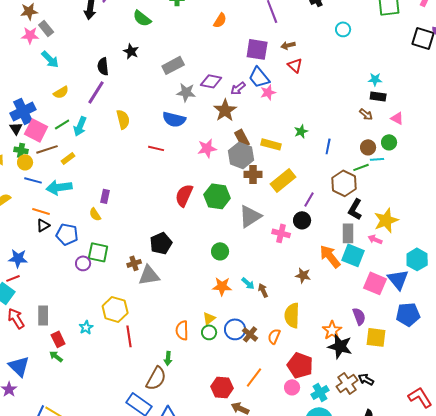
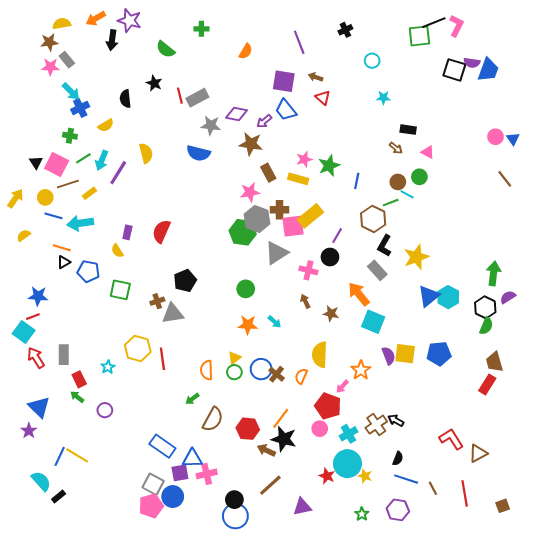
brown arrow: (288, 45) -> (316, 77), turned 32
cyan star: (375, 79) -> (383, 98), moved
yellow semicircle: (61, 92) -> (106, 125), moved
purple line: (96, 92) -> (118, 173), moved
pink star: (268, 92) -> (304, 159), moved
brown star: (225, 110) -> (251, 144), turned -30
blue cross: (23, 111) -> (80, 108), moved, size x0.7
green star: (301, 131) -> (329, 166), size x1.5
red line: (156, 148) -> (180, 96), moved, turned 63
pink star: (207, 148) -> (250, 192), moved
green cross: (21, 150) -> (70, 136), moved
gray hexagon: (241, 155) -> (257, 219), moved
cyan line: (377, 159) -> (407, 194), turned 32
red semicircle: (184, 195) -> (161, 231), moved
gray rectangle: (348, 233) -> (377, 270), turned -42
pink arrow: (375, 239) -> (342, 387), moved, turned -72
cyan square: (353, 255) -> (373, 322), moved
purple circle: (83, 263) -> (105, 410), moved
blue triangle: (398, 279) -> (429, 296), moved, turned 30
pink square: (375, 283) -> (293, 226), moved, turned -30
brown arrow: (263, 290) -> (305, 301), moved
red line: (129, 336) -> (162, 359), moved
yellow square: (376, 337) -> (405, 354), moved
black star: (340, 346) -> (284, 439), moved
green arrow: (168, 358) -> (192, 399), turned 48
brown semicircle: (156, 378) -> (213, 419), moved

